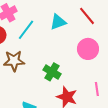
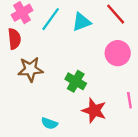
cyan line: (26, 30) -> (51, 19), moved

